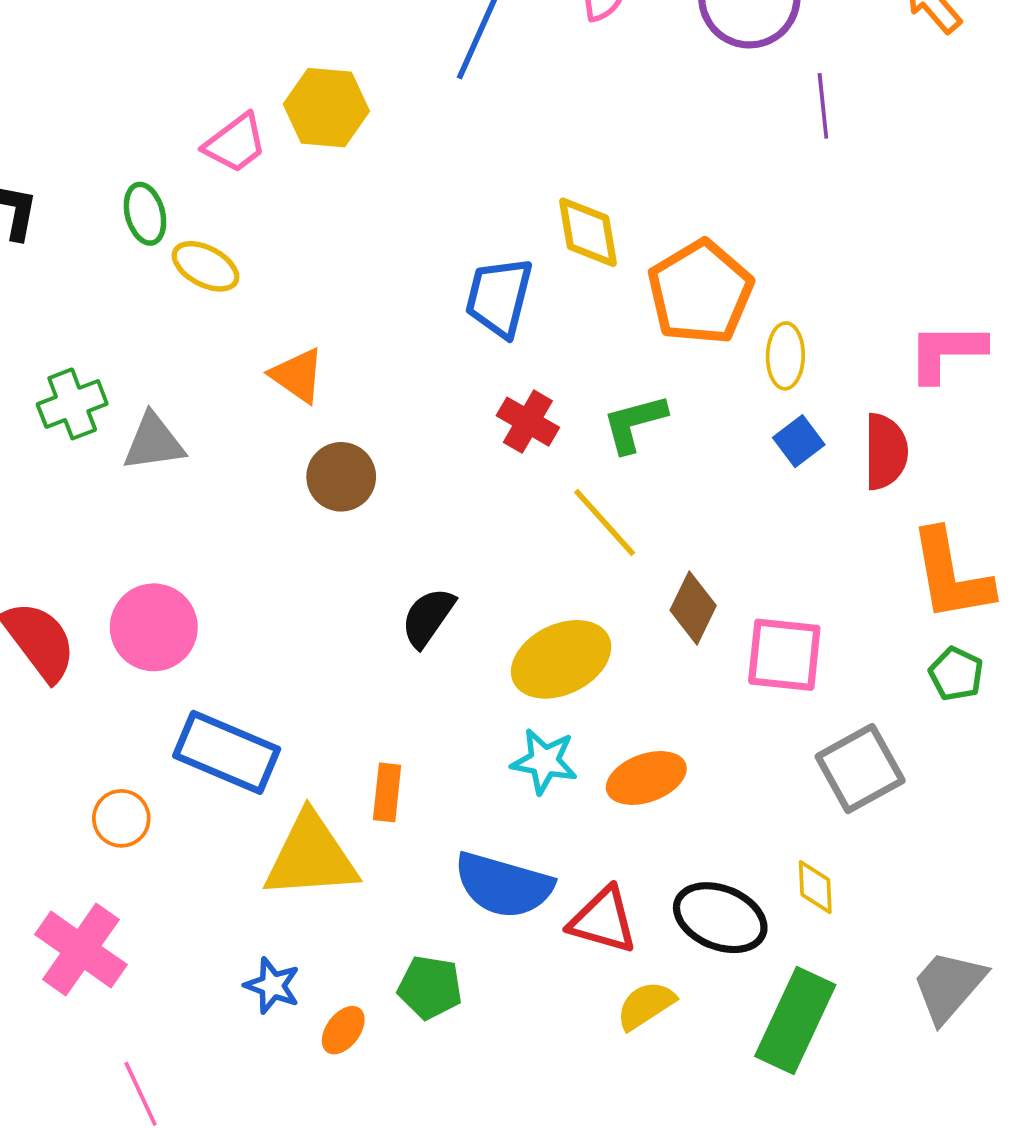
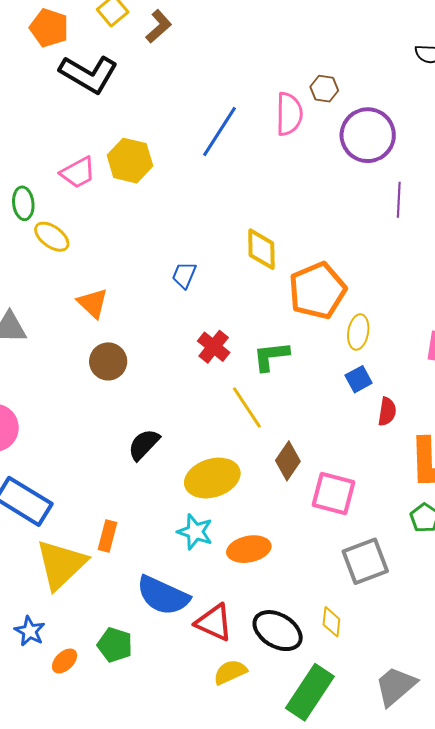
blue trapezoid: (499, 297) -> (184, 275), moved, size x0.6
red semicircle: (886, 452) -> (387, 412), moved, size x0.7
yellow triangle: (311, 856) -> (61, 564), turned -48

